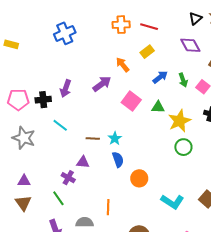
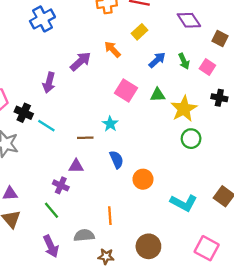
purple arrow: (102, 84) -> (80, 61), moved
black cross: (43, 100) -> (24, 113), moved, turned 35
cyan star: (115, 138) -> (110, 124), moved

